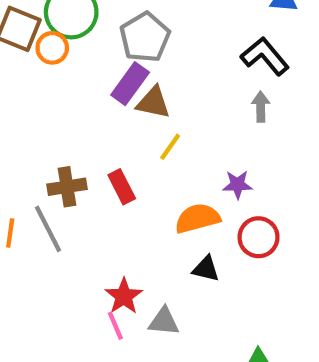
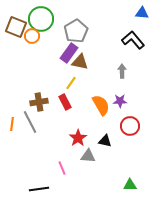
gray arrow: (261, 107) -> (122, 71), moved
yellow line: (170, 147) -> (71, 83), moved
orange semicircle: (197, 218) -> (101, 105), moved, turned 75
red star: (124, 296) -> (78, 138), moved
gray triangle: (164, 321) -> (88, 156), moved

